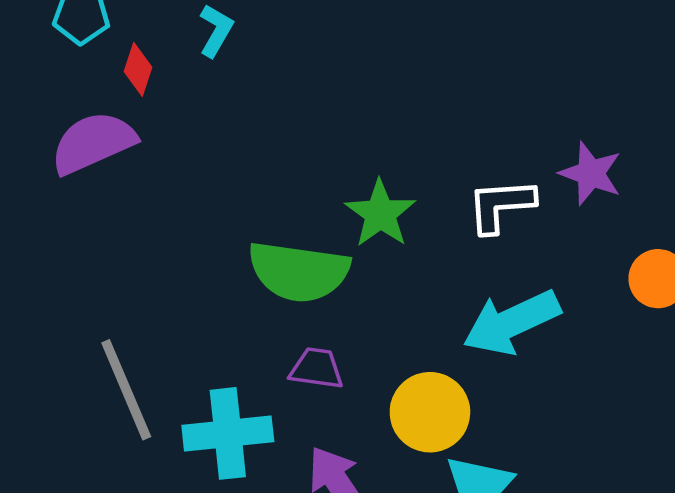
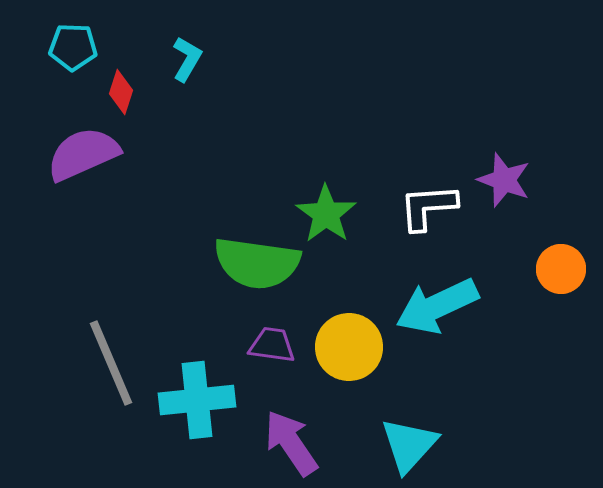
yellow circle: (430, 412) -> (349, 347), moved

